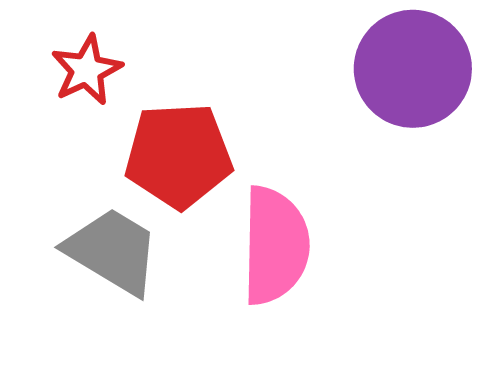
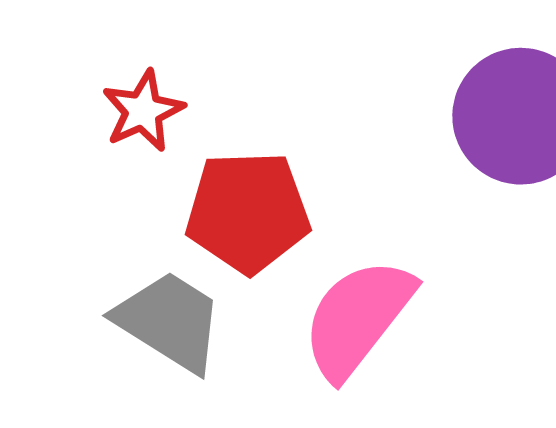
pink semicircle: (275, 246) -> (358, 318), turned -144

